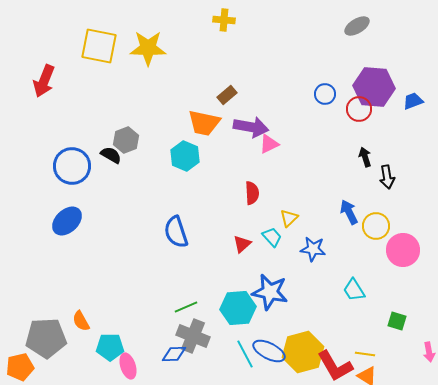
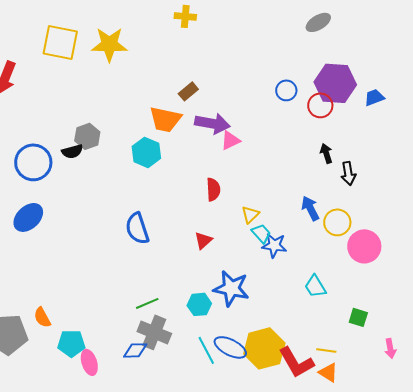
black semicircle: (111, 155) -> (72, 151), turned 135
cyan trapezoid: (272, 237) -> (261, 233), moved
cyan hexagon: (238, 308) -> (199, 304), size x0.7

